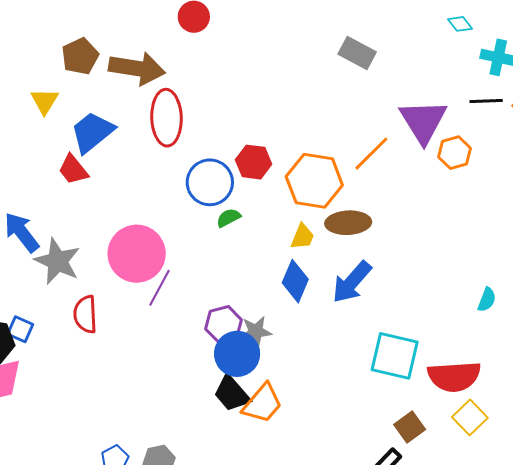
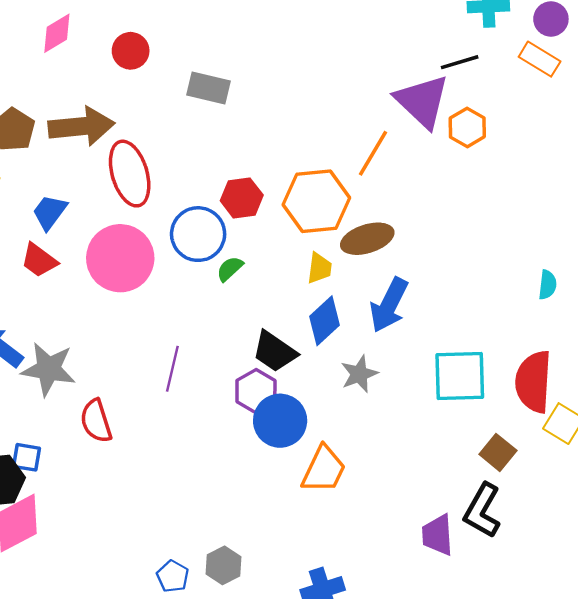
gray rectangle: (357, 53) -> (209, 88), moved
black line: (486, 101) -> (460, 62), moved
blue trapezoid: (92, 132) -> (50, 212), size x0.7
pink circle: (137, 254) -> (120, 258), moved
blue diamond: (295, 281) -> (325, 321), turned 39
gray star: (256, 331) -> (359, 374), moved
red semicircle: (454, 376) -> (533, 382), turned 112
black trapezoid: (232, 393) -> (274, 352), moved

